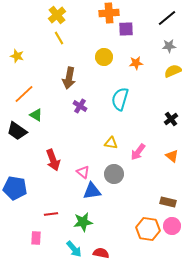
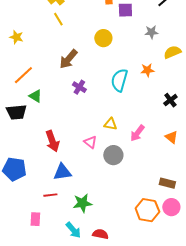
gray star: (169, 46) -> (151, 32), moved
orange star: (136, 63) -> (147, 70), moved
brown arrow: (69, 78) -> (68, 59), turned 30
black trapezoid: (17, 131) -> (16, 112), turned -40
pink triangle: (83, 172) -> (90, 142), moved
blue triangle: (92, 191) -> (62, 172), moved

